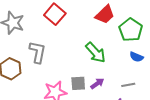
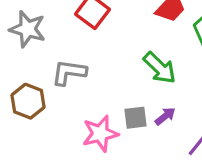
gray L-shape: (38, 52) -> (69, 72), turned -90

